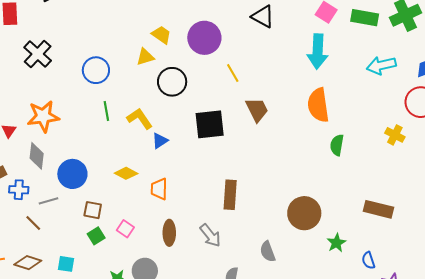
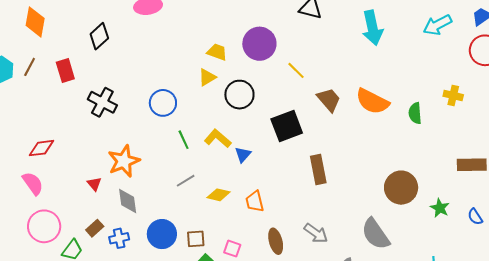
orange semicircle: (318, 105) -> (372, 101), moved, turned -40
yellow cross: (395, 135) -> (453, 95), moved
blue circle: (72, 174) -> (162, 234), moved
brown rectangle: (230, 195) -> (318, 169), moved
gray line: (49, 201) -> (186, 181), moved
gray semicircle: (268, 252) -> (376, 234), size x1.6

